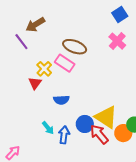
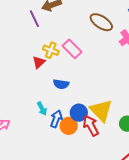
brown ellipse: (75, 47) -> (101, 22), moved
yellow cross: (44, 69) -> (51, 50), turned -35
orange circle: (123, 133) -> (69, 126), moved

